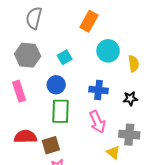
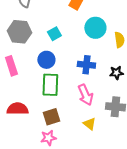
brown square: (51, 145) -> (51, 117), moved
yellow triangle: (113, 153) -> (89, 124), moved

